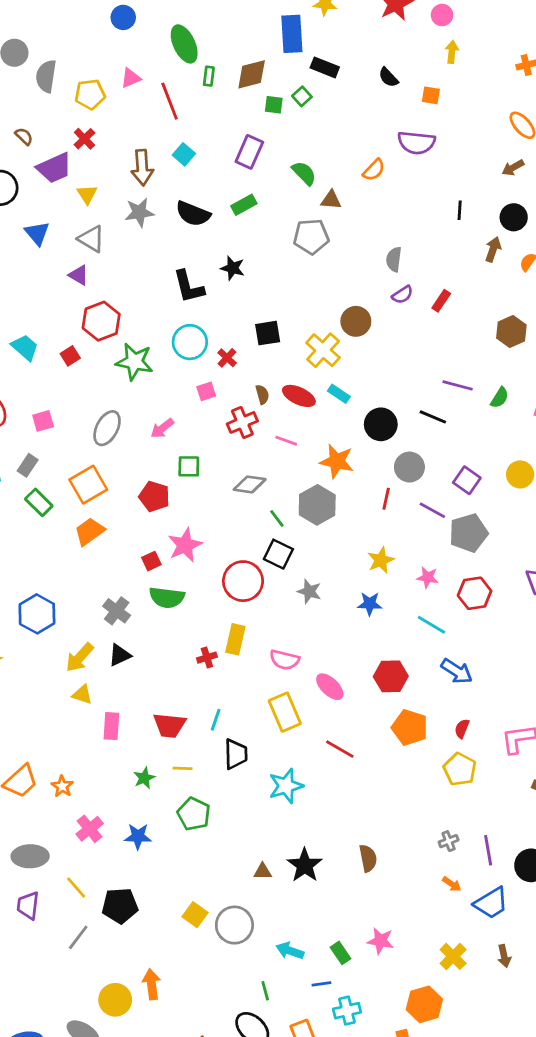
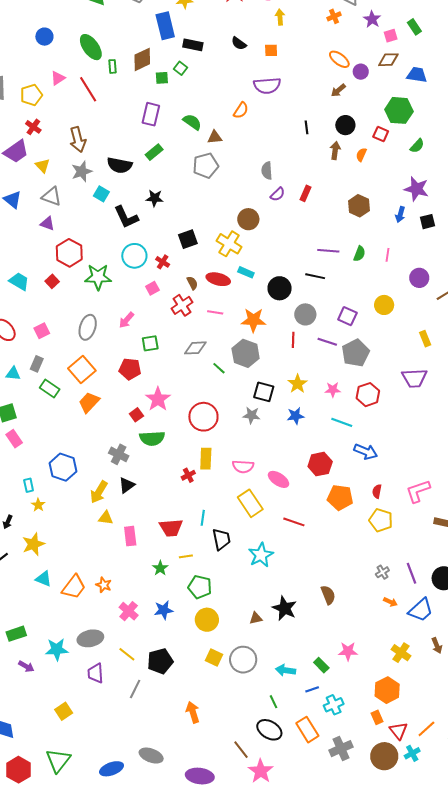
cyan square: (184, 154) -> (101, 194), moved
black square: (278, 554) -> (264, 392), moved
yellow circle: (115, 1000) -> (207, 620), moved

